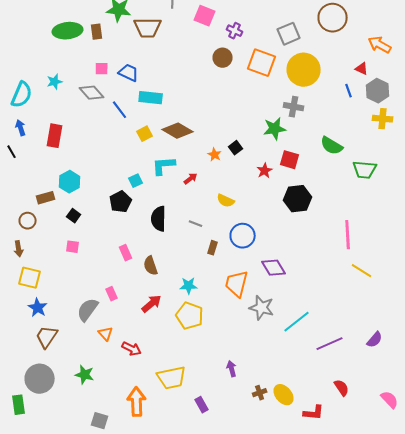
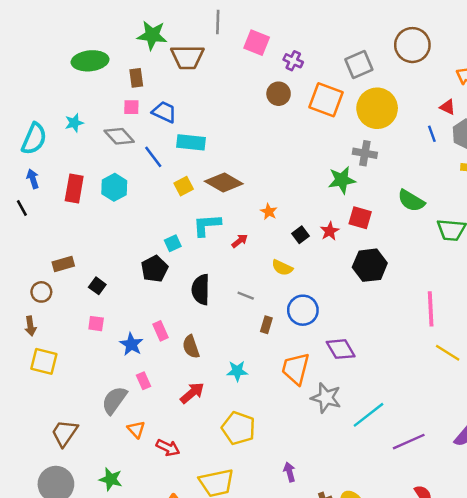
brown rectangle: (97, 32) -> (136, 78), moved
black square: (236, 148) -> (300, 235), moved
cyan hexagon: (70, 182) -> (114, 187), moved
blue star: (38, 308) -> (131, 344), moved
yellow pentagon: (190, 316) -> (238, 428), moved

